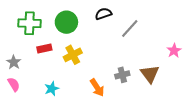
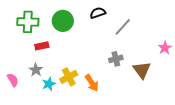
yellow cross: (73, 55) -> (69, 77), moved
gray star: (14, 62) -> (36, 70), moved
gray cross: (122, 75) -> (116, 59), moved

